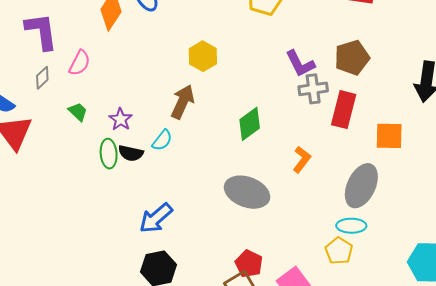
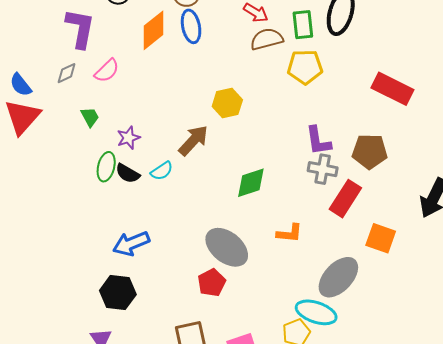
orange L-shape: (302, 159) -> (289, 233), turned 40
cyan ellipse: (351, 226) -> (316, 312), size x1.4
red pentagon: (249, 264) -> (212, 283), moved

